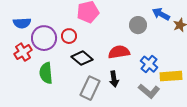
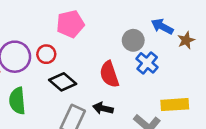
red semicircle: (119, 52) -> (109, 74), turned -100
blue cross: (149, 64) -> (147, 63), moved
black arrow: (114, 79) -> (103, 108), turned 112

